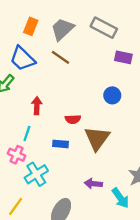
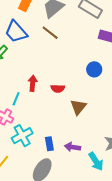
red arrow: (37, 106) -> (33, 83), moved
brown triangle: (97, 138) -> (78, 107), size x0.7
blue rectangle: (60, 144) -> (49, 144), moved, turned 72

